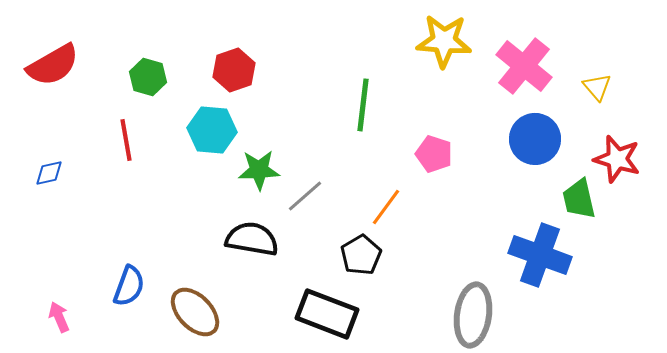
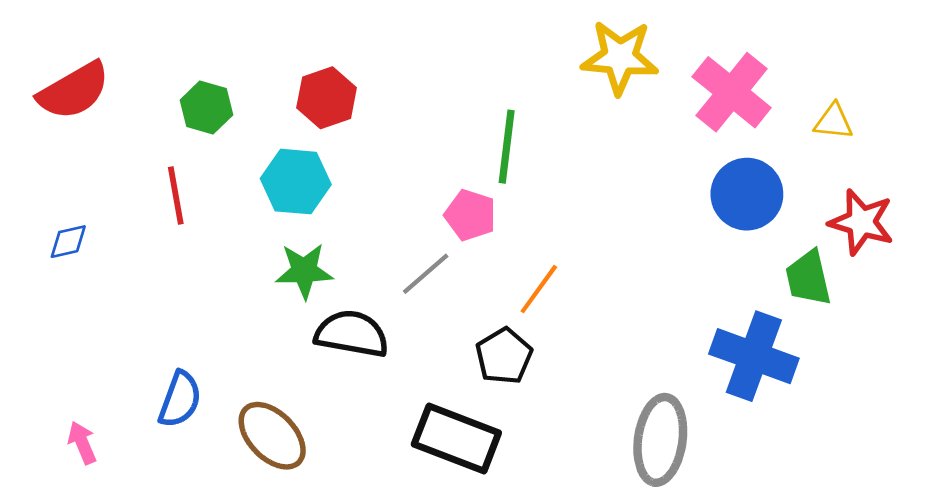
yellow triangle: (597, 87) -> (833, 121), turned -44
pink pentagon: (434, 154) -> (470, 215), moved
green star: (259, 170) -> (304, 271), moved

